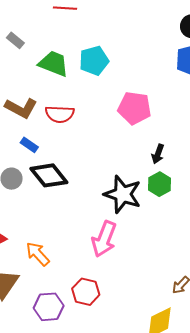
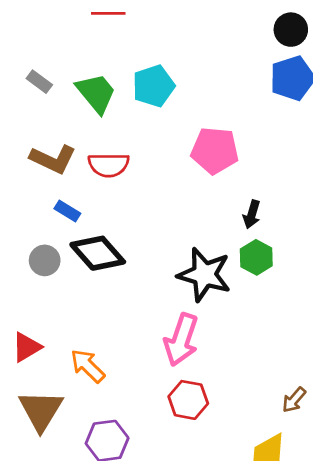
gray rectangle: (15, 40) -> (39, 82), moved
green trapezoid: (54, 63) -> (96, 93), turned 32
red hexagon: (86, 292) -> (188, 400), moved

